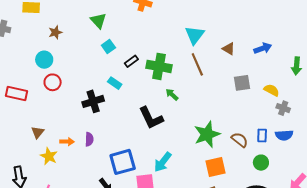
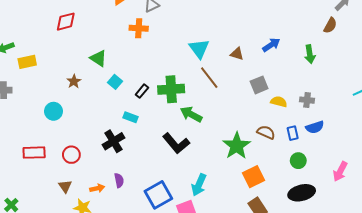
brown star: (55, 32) -> (74, 81), moved
red circle: (53, 82) -> (71, 155), moved
yellow semicircle: (272, 90) -> (279, 102), moved
green arrow: (172, 94) -> (191, 114), size x1.5
brown semicircle: (240, 140) -> (266, 132), moved

